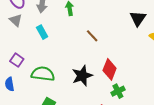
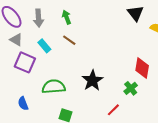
brown line: (92, 36) -> (69, 40), moved
purple square: (17, 60) -> (25, 62), moved, size x1.5
red diamond: (110, 69) -> (142, 68), moved

